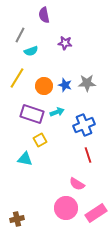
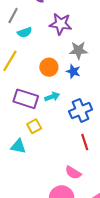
purple star: (65, 43) -> (61, 24), size x1.5
gray star: (87, 83) -> (78, 50), moved
blue star: (65, 85) -> (73, 71), moved
orange circle: (44, 86) -> (49, 67), moved

